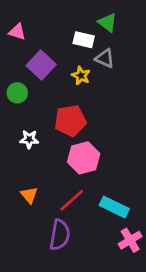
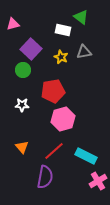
pink triangle: (17, 32) -> (13, 24), turned -32
gray triangle: (105, 58) -> (84, 52), moved, turned -35
green circle: (17, 93) -> (23, 70), moved

